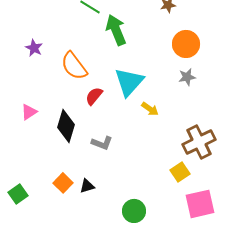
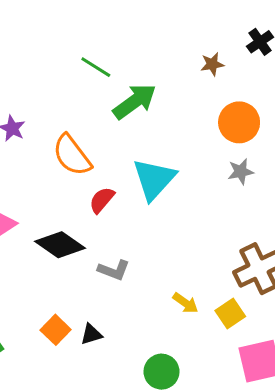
green arrow: (116, 30) -> (135, 101), turned 76
yellow arrow: (150, 109) -> (185, 303), moved
black diamond: (66, 126) -> (60, 245), turned -72

